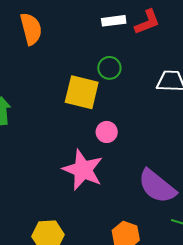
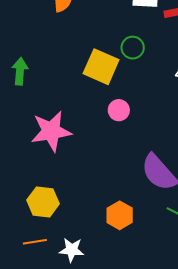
pink star: (83, 170) -> (51, 131), moved, turned 30

